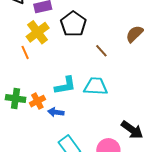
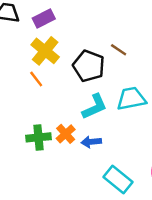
black pentagon: (73, 24) -> (89, 66), moved
brown line: (101, 51) -> (119, 50), moved

